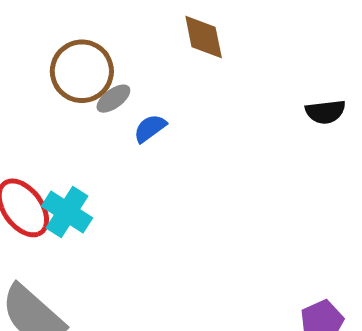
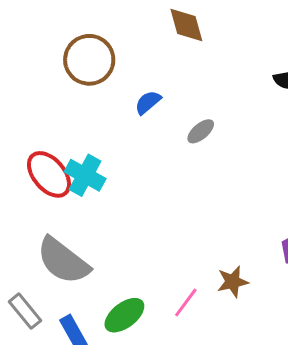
gray ellipse: (113, 99) -> (201, 131), moved

